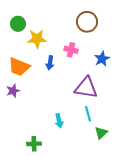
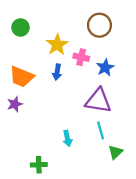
yellow star: (37, 39) -> (57, 45), moved, turned -30
blue star: (102, 59) -> (105, 68), moved

